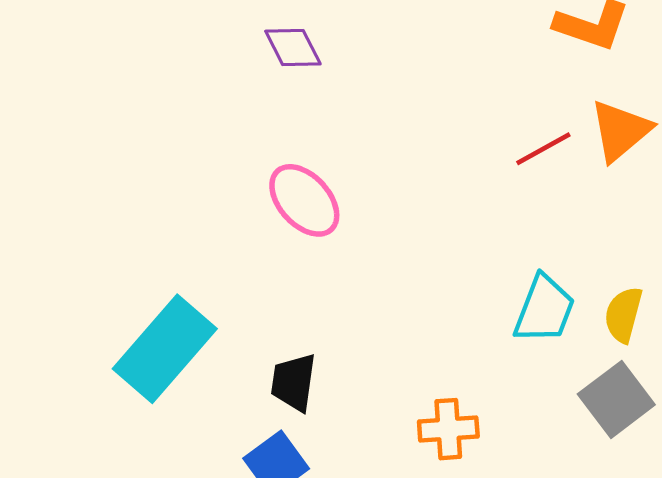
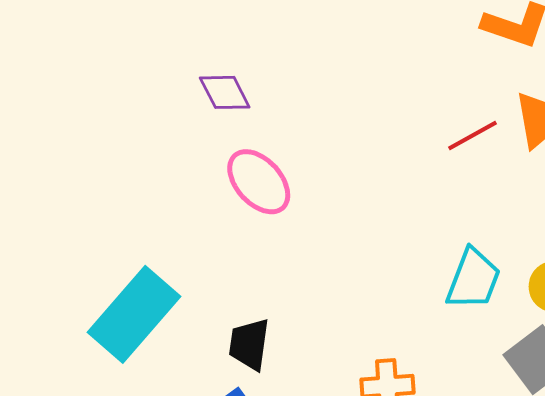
purple diamond: (293, 48) -> (225, 92), moved

